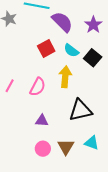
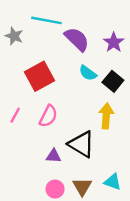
red square: (46, 48) -> (39, 76), moved, size x1.4
yellow arrow: (65, 77) -> (106, 116), moved
black triangle: (80, 110) -> (81, 144), moved, turned 45

